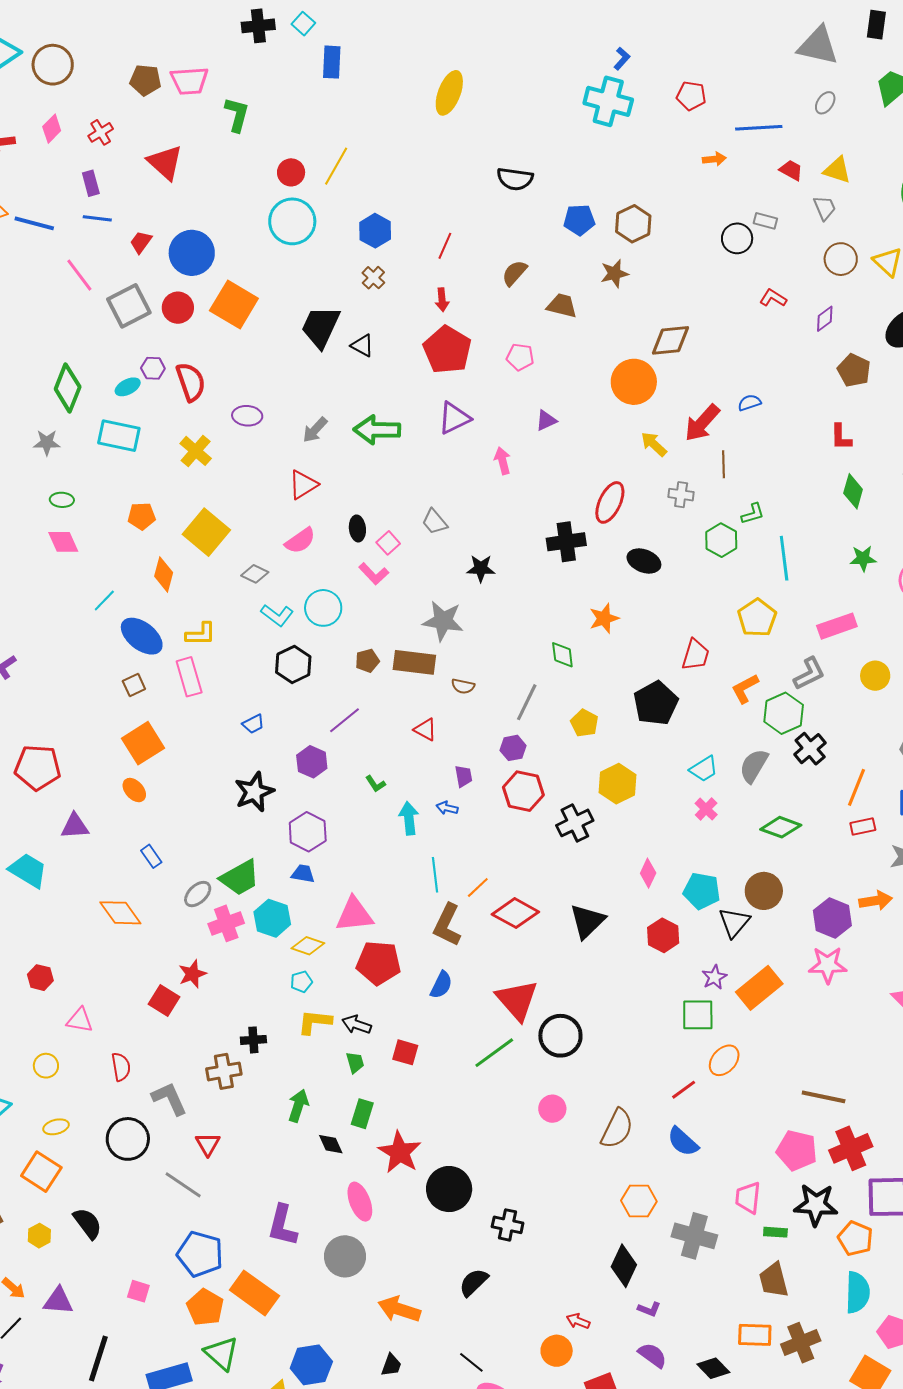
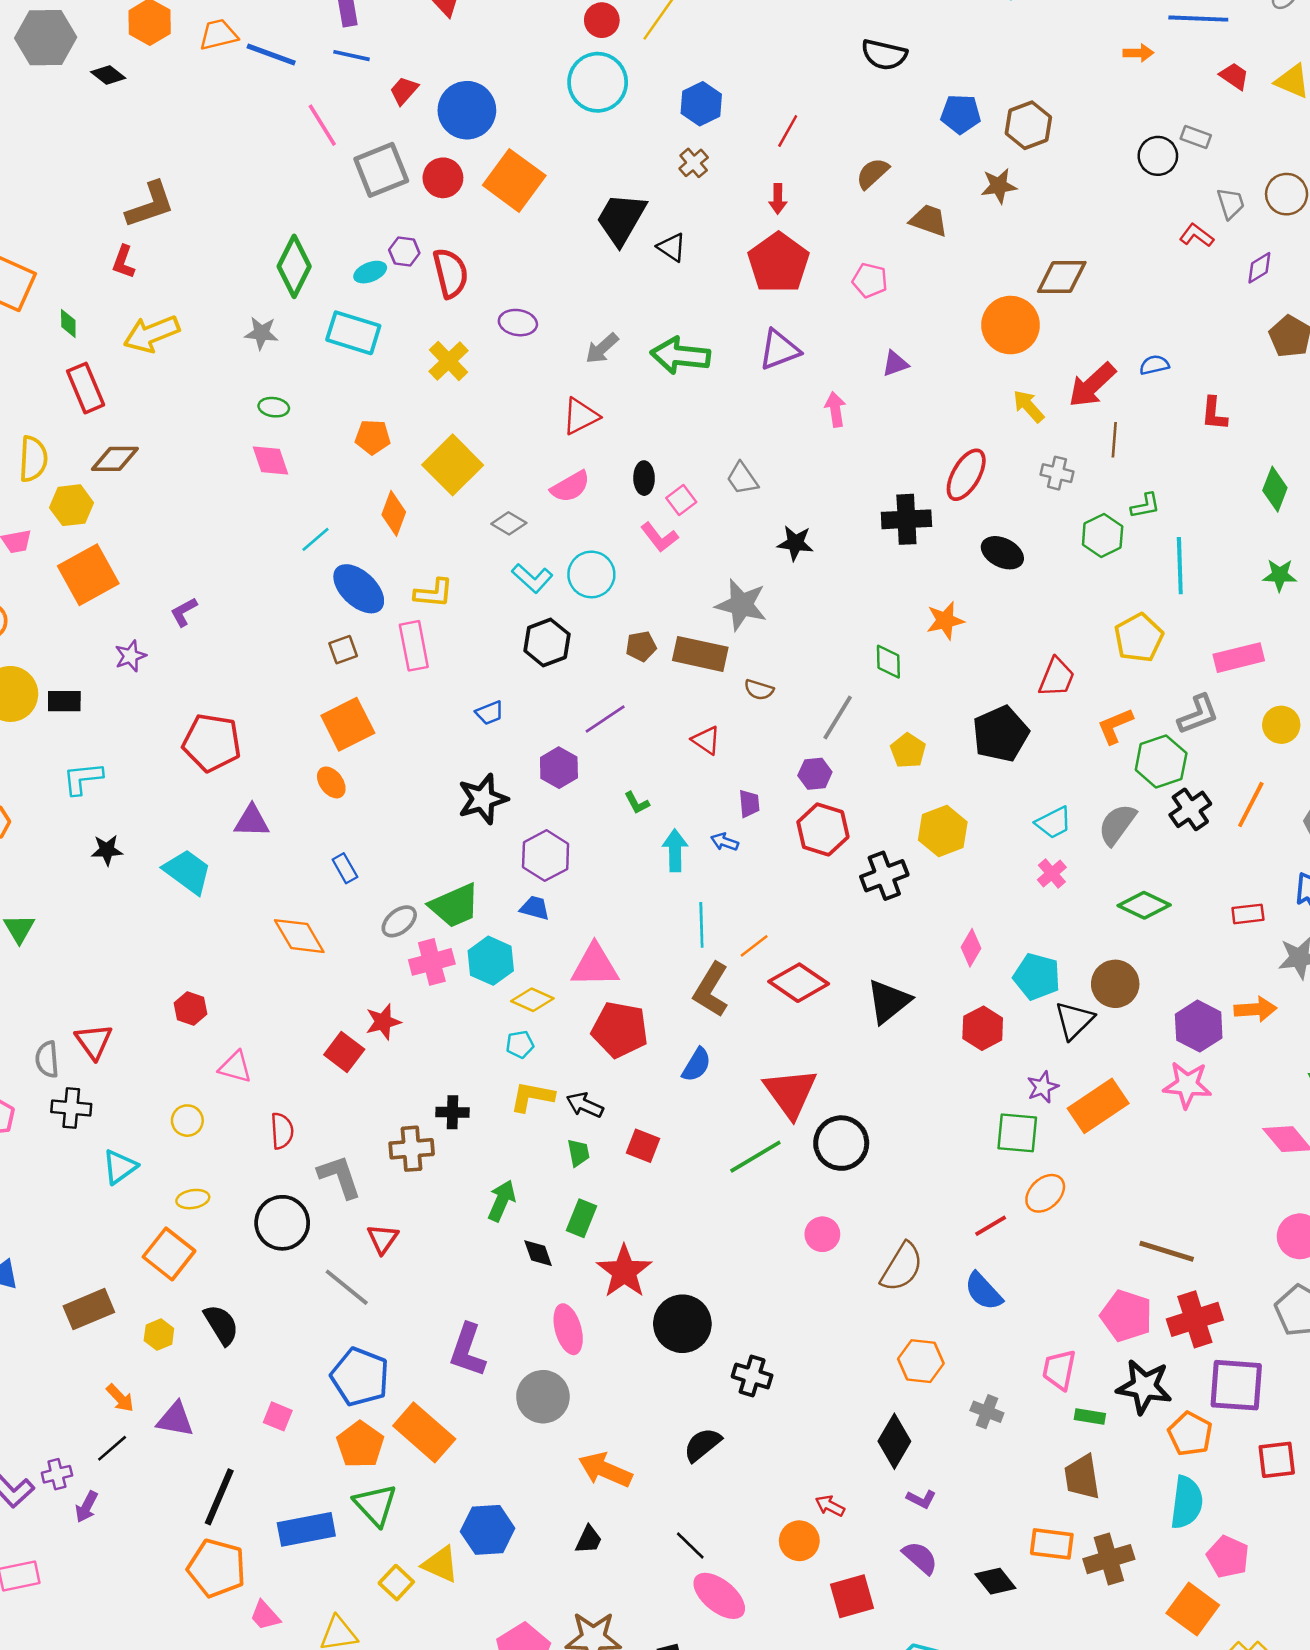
gray trapezoid: (825, 208) -> (1231, 203), moved
red L-shape: (841, 437) -> (1214, 414), moved
orange line: (856, 787) -> (1251, 804), moved
gray cross: (694, 1236) -> (987, 1412), size x0.6

